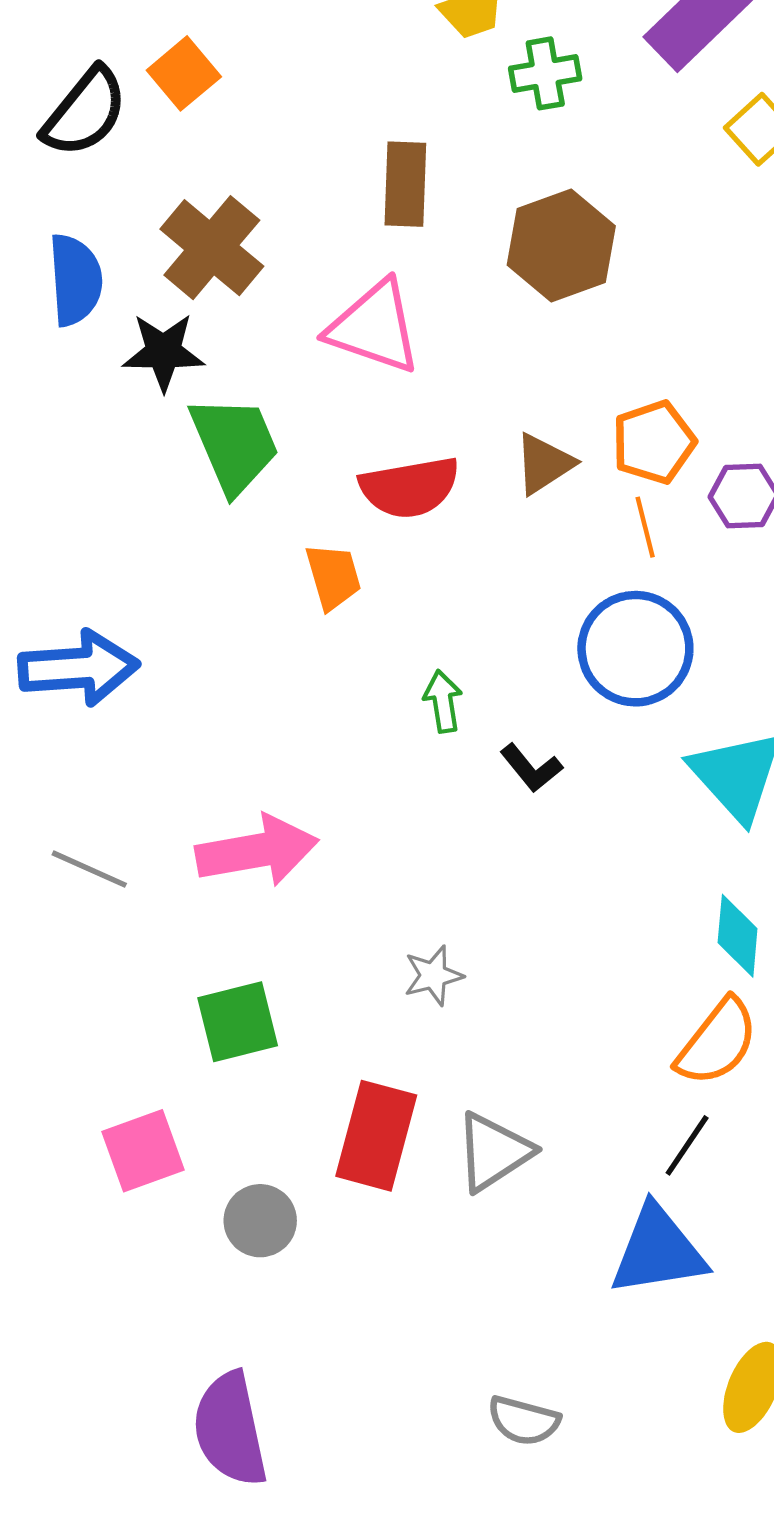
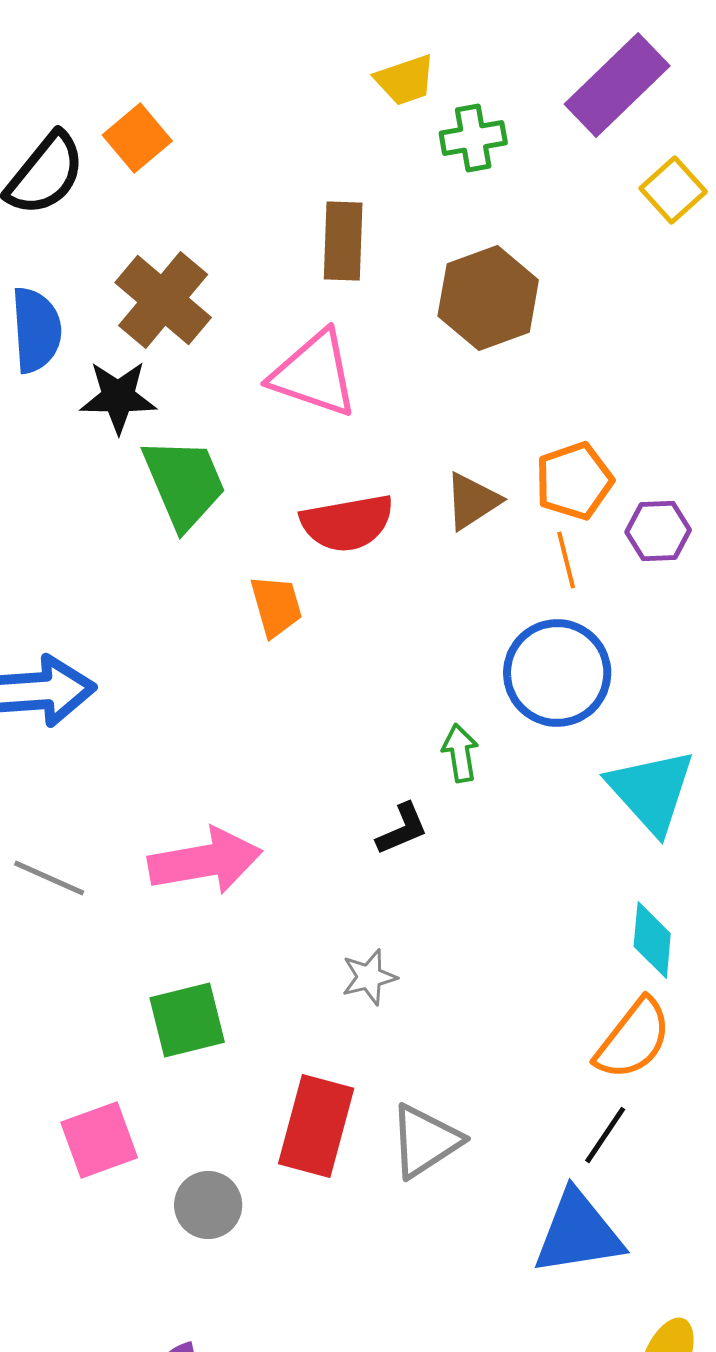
green arrow: (443, 701) -> (460, 753), moved
black L-shape: (531, 768) -> (402, 829), moved, turned -74

